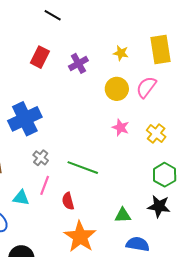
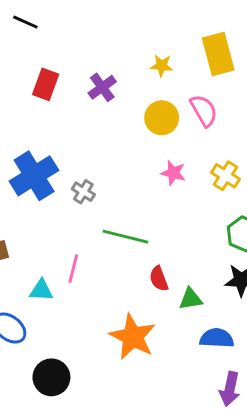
black line: (53, 15) -> (25, 22), moved
pink semicircle: (146, 87) -> (204, 111), turned 120
gray cross: (41, 158) -> (83, 192), moved
red semicircle: (68, 201) -> (159, 279), moved

